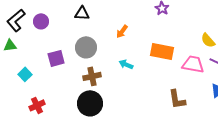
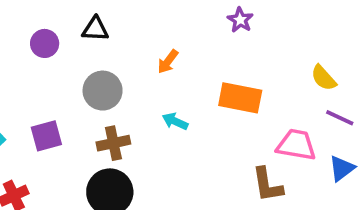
purple circle: (41, 21) -> (45, 43), moved
purple square: (56, 58) -> (46, 136), moved
pink trapezoid: (193, 64) -> (296, 145), moved

